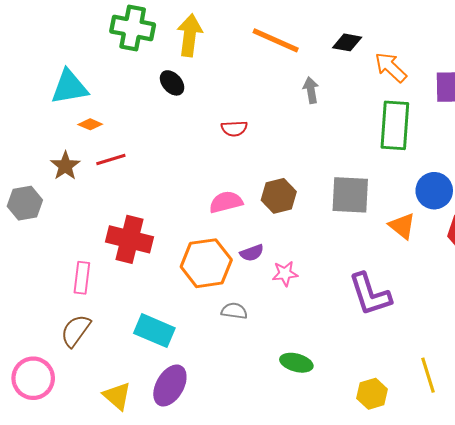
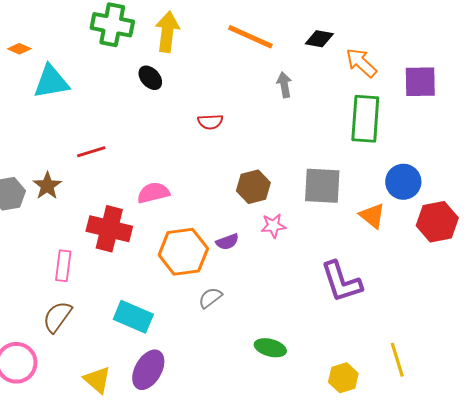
orange diamond: (90, 124) -> (19, 49), moved
brown star: (65, 166) -> (47, 186), moved
pink semicircle: (226, 202) -> (153, 193), moved
pink star: (285, 274) -> (273, 226), moved
gray semicircle: (234, 311) -> (210, 298), turned -45

